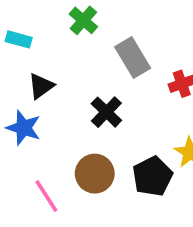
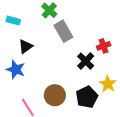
gray rectangle: (133, 57) -> (63, 31), moved
black cross: (106, 112) -> (86, 61), moved

